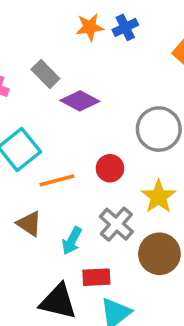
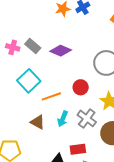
gray rectangle: (45, 74) -> (33, 46), moved
cyan arrow: (72, 241) -> (63, 119), moved

